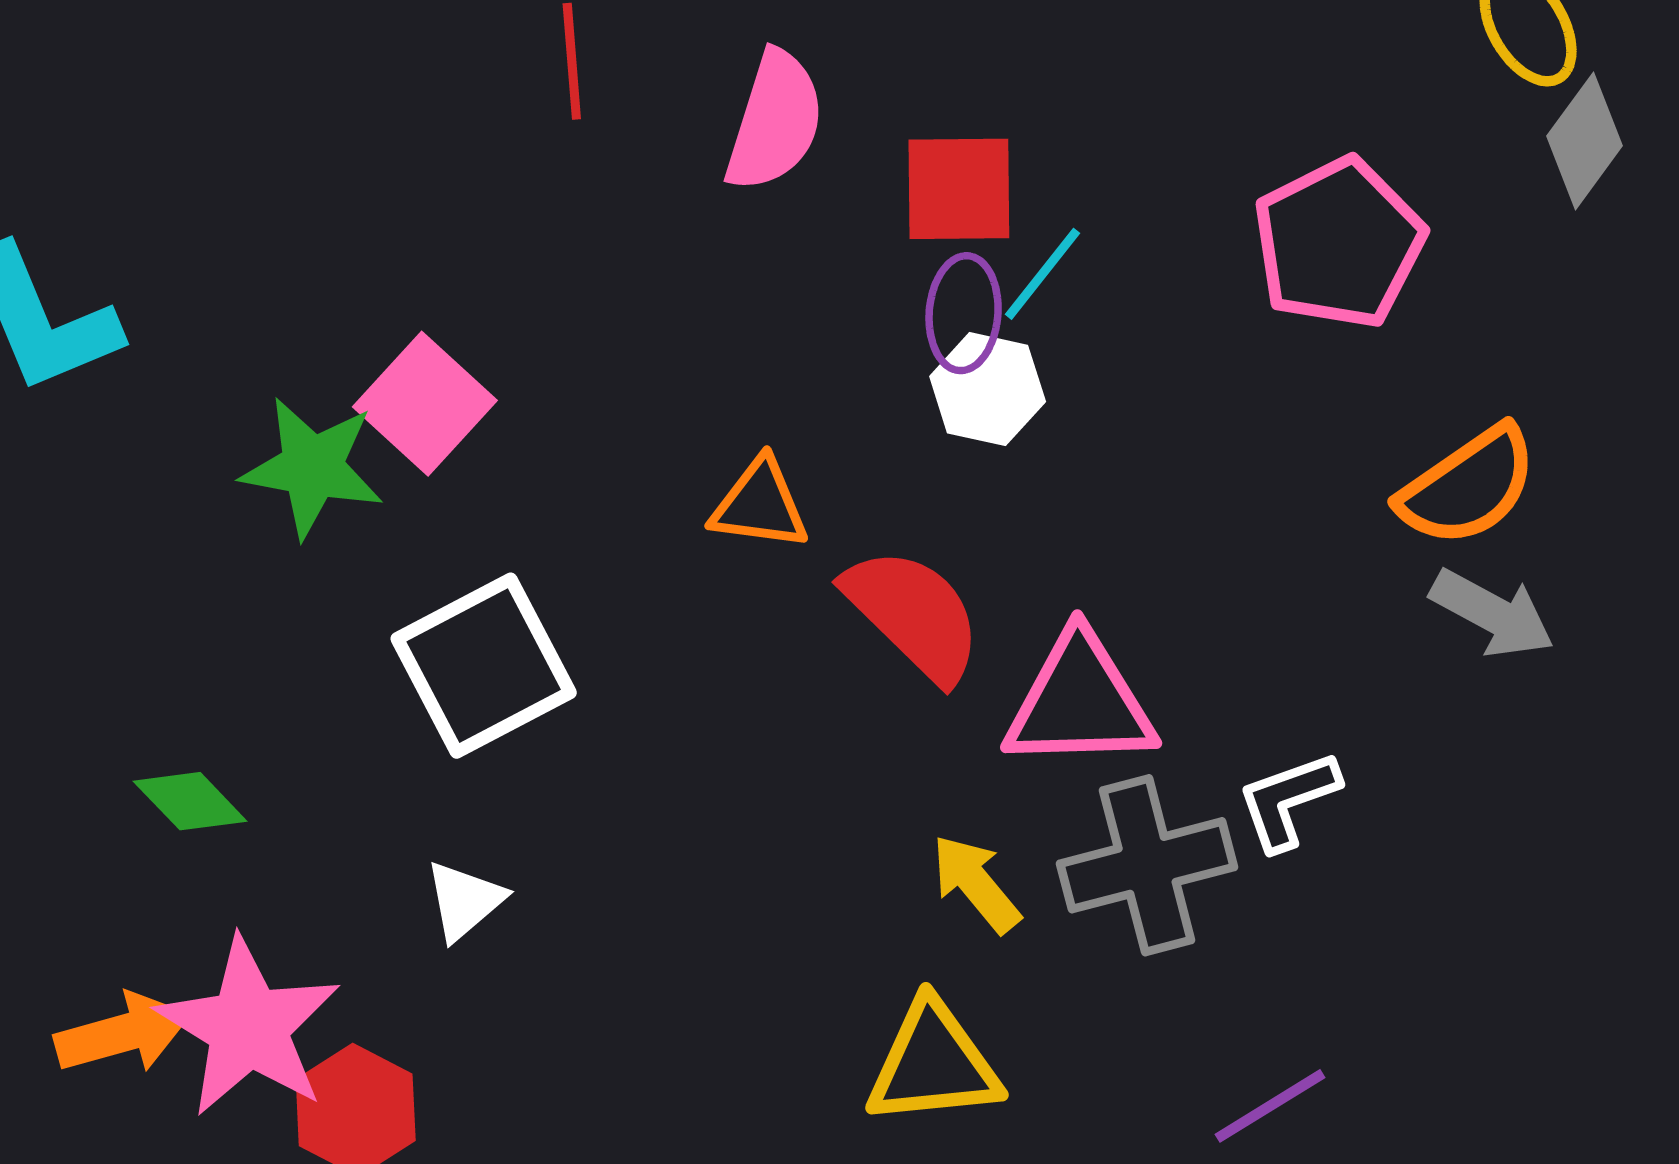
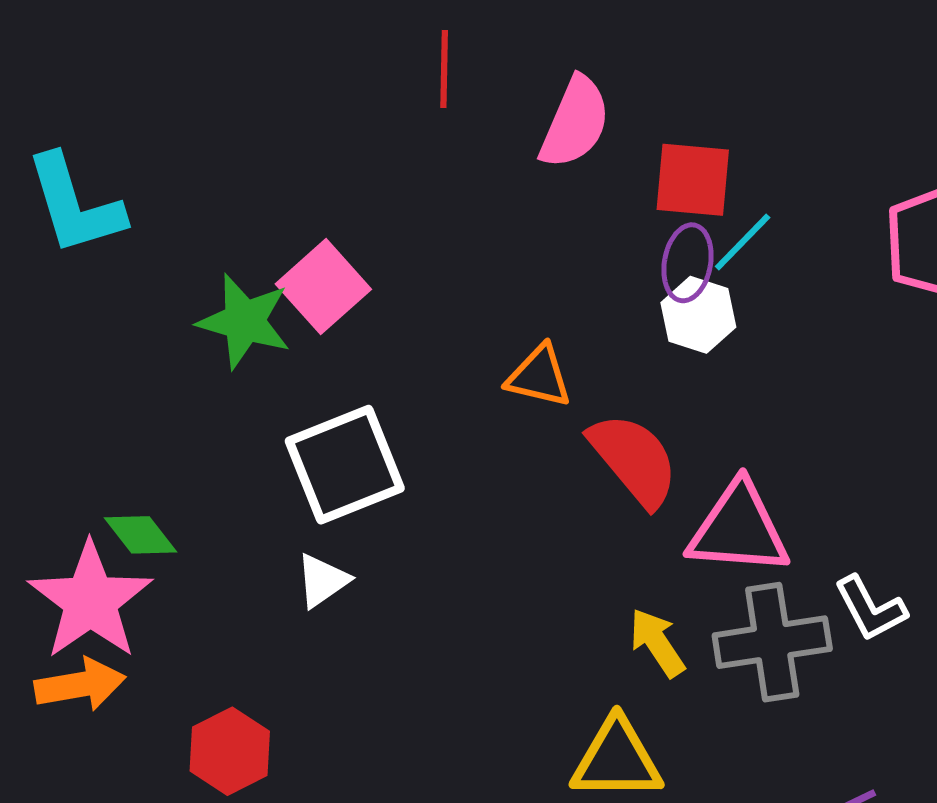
white L-shape: (1288, 800) -> (870, 608), turned -104
white triangle: (465, 901) -> (322, 581), moved
pink star: (248, 1027) -> (90, 601), moved

